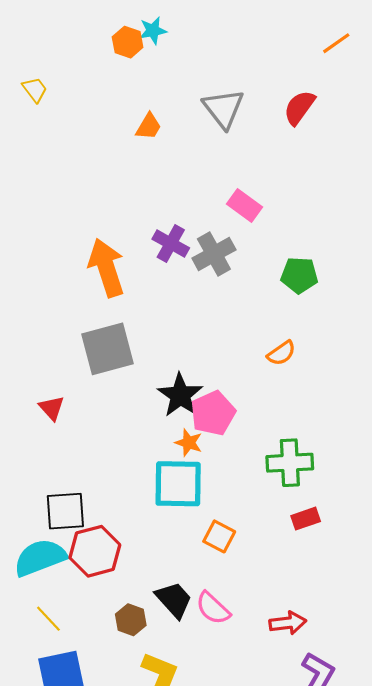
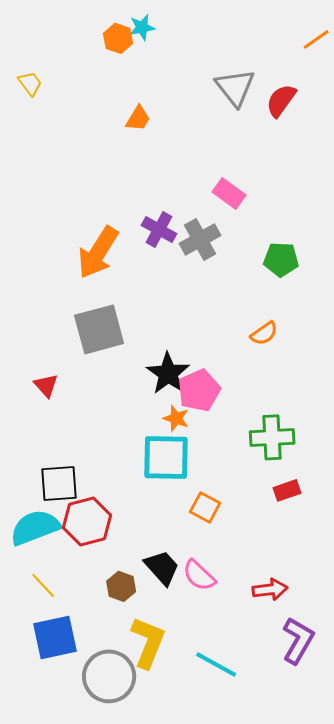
gray triangle: (223, 109) -> (235, 87), moved
orange arrow: (106, 268) -> (98, 252), turned -130

